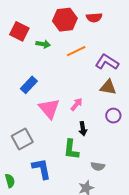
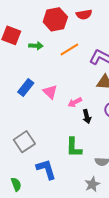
pink arrow: (76, 104) -> (75, 102), turned -152
pink triangle: (49, 109) -> (50, 92), moved, size x0.7
black arrow: (83, 129) -> (87, 117), moved

